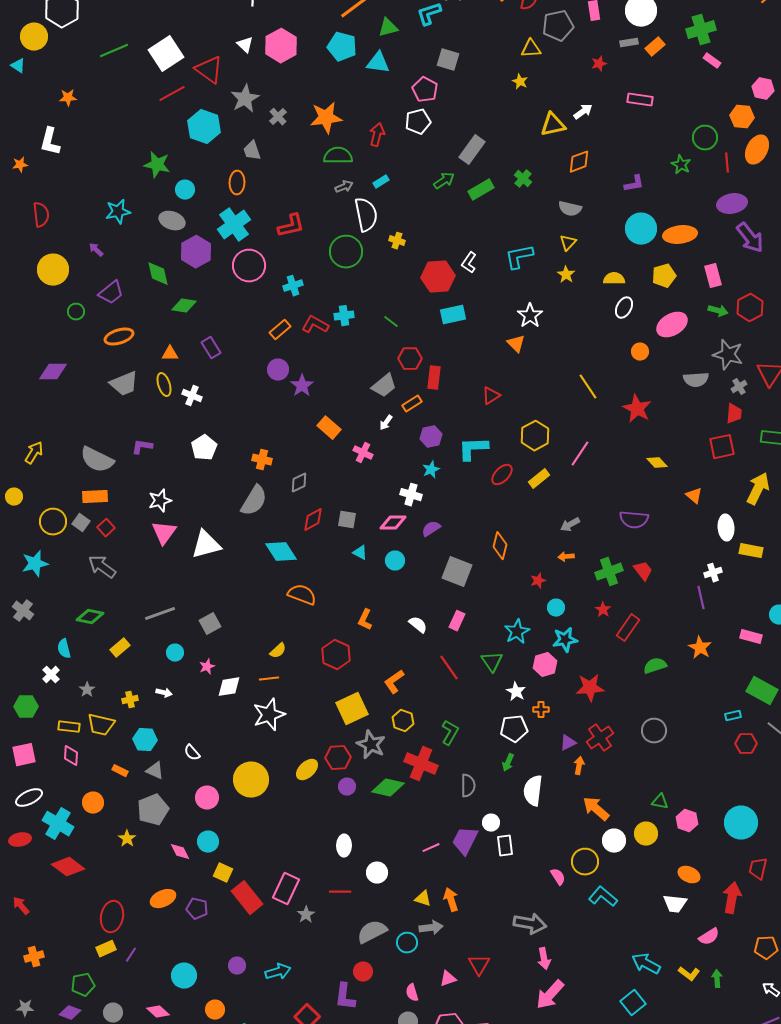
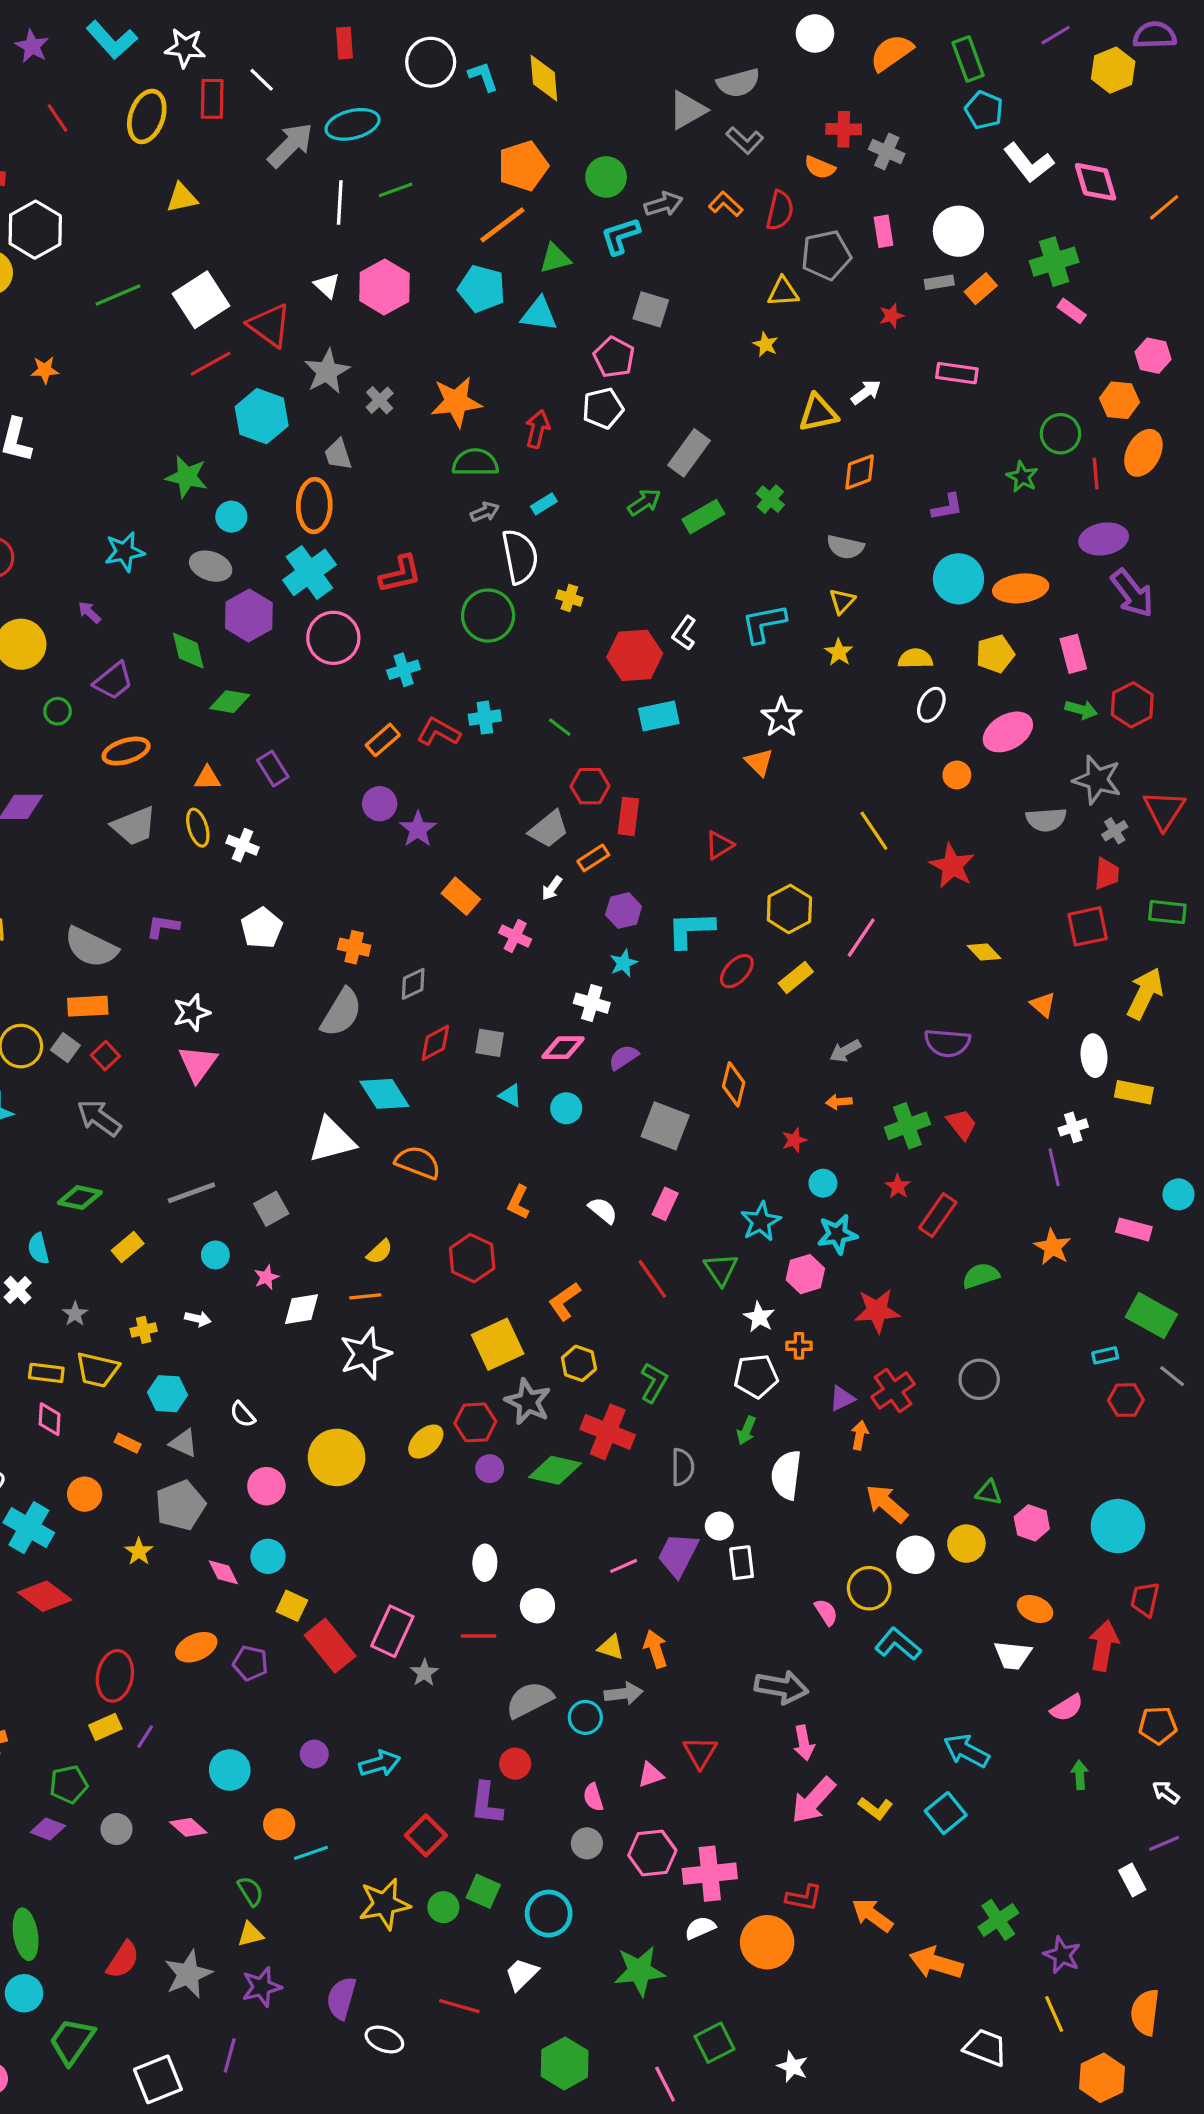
orange ellipse: (237, 183) -> (314, 505), size x1.4
white triangle: (206, 545) -> (332, 1140), moved
yellow L-shape: (689, 974) -> (876, 1808), moved

